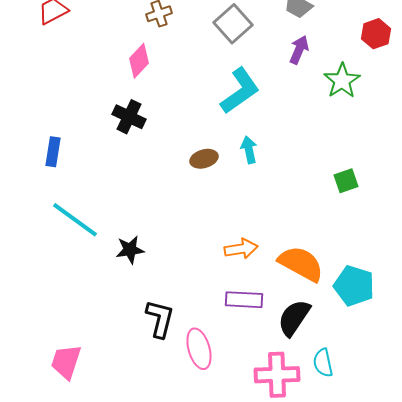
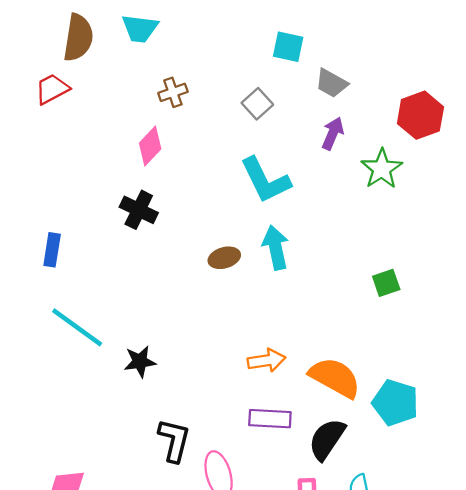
gray square: (233, 24) -> (257, 104), size x0.7
red hexagon: (376, 34) -> (420, 115), size x1.4
cyan L-shape: (240, 91) -> (265, 180), turned 99
cyan arrow: (249, 150) -> (276, 248), size x1.4

